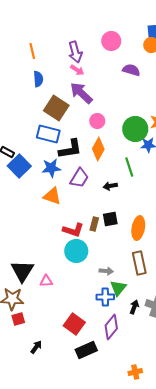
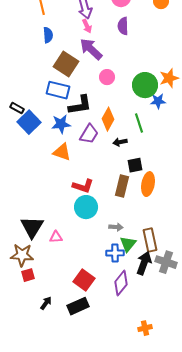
pink arrow: (77, 70) -> (87, 26), turned 32
purple semicircle: (131, 70) -> (123, 26), moved, turned -108
orange diamond: (98, 149) -> (108, 119), moved
black square: (110, 219) -> (135, 165), moved
brown rectangle: (94, 224) -> (122, 186), moved, size x1.5
brown rectangle: (139, 263) -> (150, 240), moved
black arrow: (134, 307) -> (144, 263), size x1.6
black rectangle: (86, 350) -> (78, 306), moved

